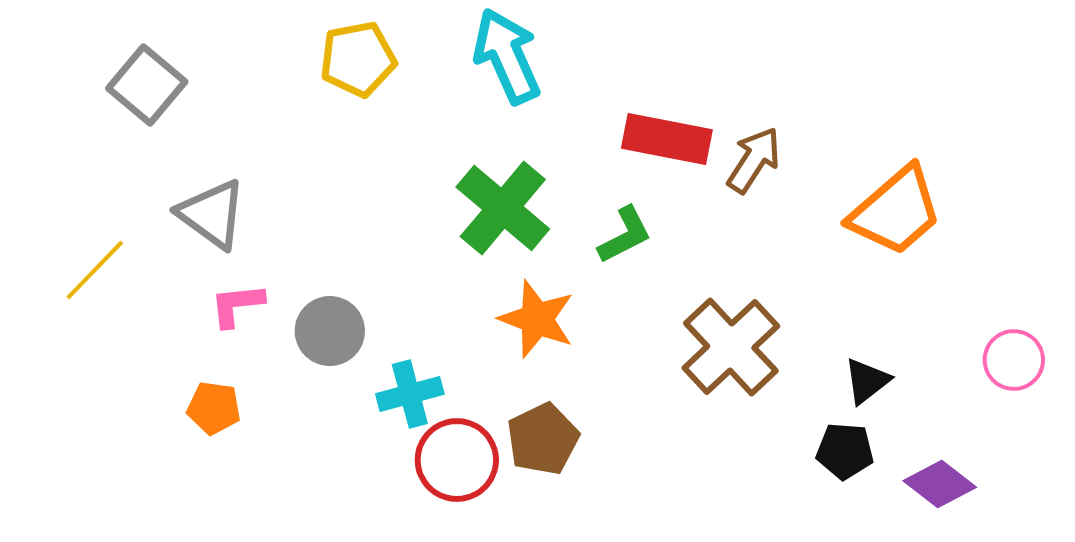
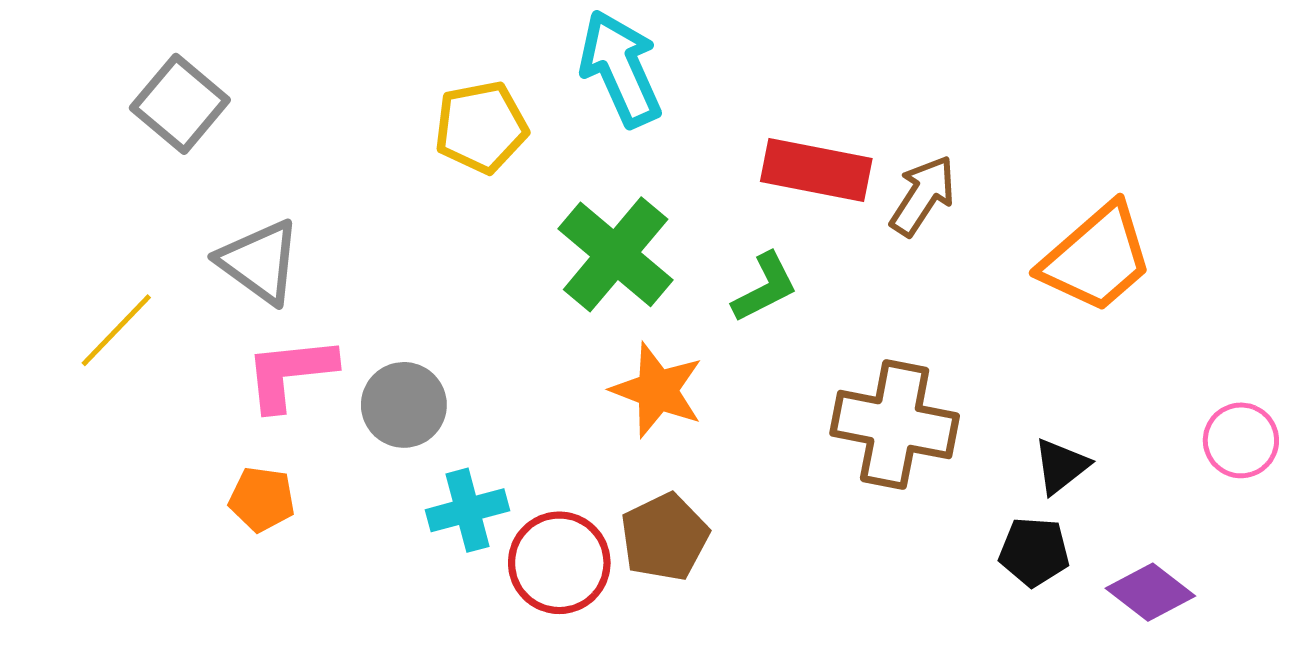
yellow pentagon: (358, 59) -> (481, 127), moved
pink L-shape: (237, 305) -> (290, 373), size x1.4
brown cross: (731, 347) -> (895, 425), turned -36
cyan cross: (410, 394) -> (467, 510), moved

